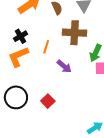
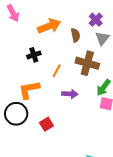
orange L-shape: (18, 57) -> (29, 90), moved
purple arrow: (64, 66) -> (70, 94), turned -49

